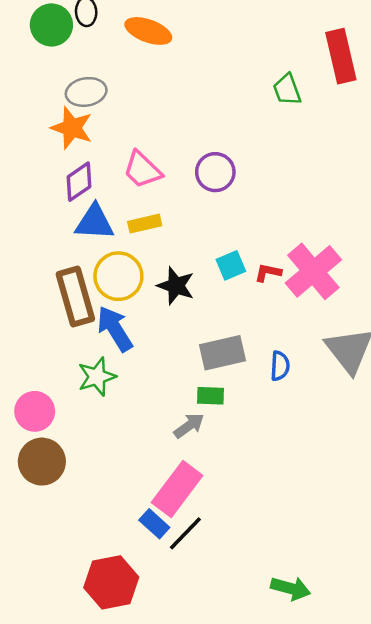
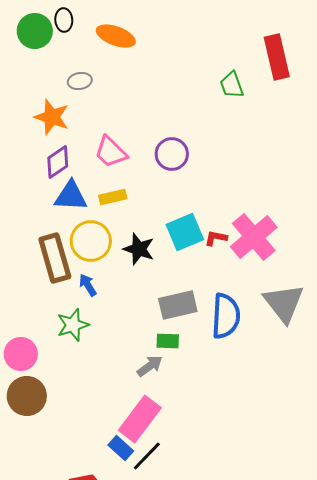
gray ellipse: (86, 92) -> (80, 81), moved, size x0.7
cyan square: (231, 265) -> (185, 232), size x1.5
blue arrow: (115, 329) -> (88, 285), size x0.6
blue semicircle: (280, 366) -> (226, 316), size x1.8

